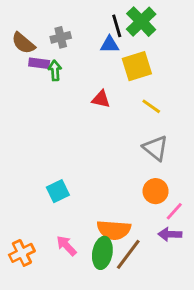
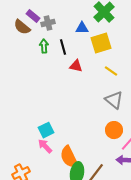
black line: (117, 26) -> (63, 47), moved
purple rectangle: (39, 63) -> (33, 16), moved, turned 32
orange semicircle: (114, 230) -> (69, 157), moved, turned 60
pink arrow: (66, 246) -> (45, 146), moved

